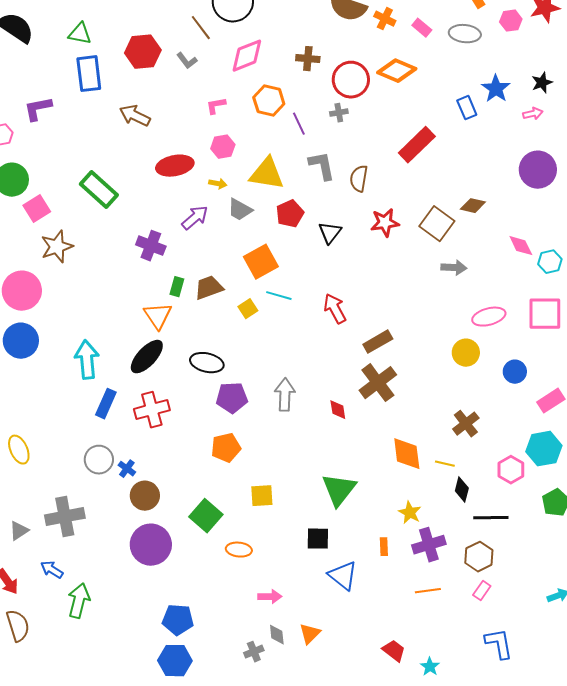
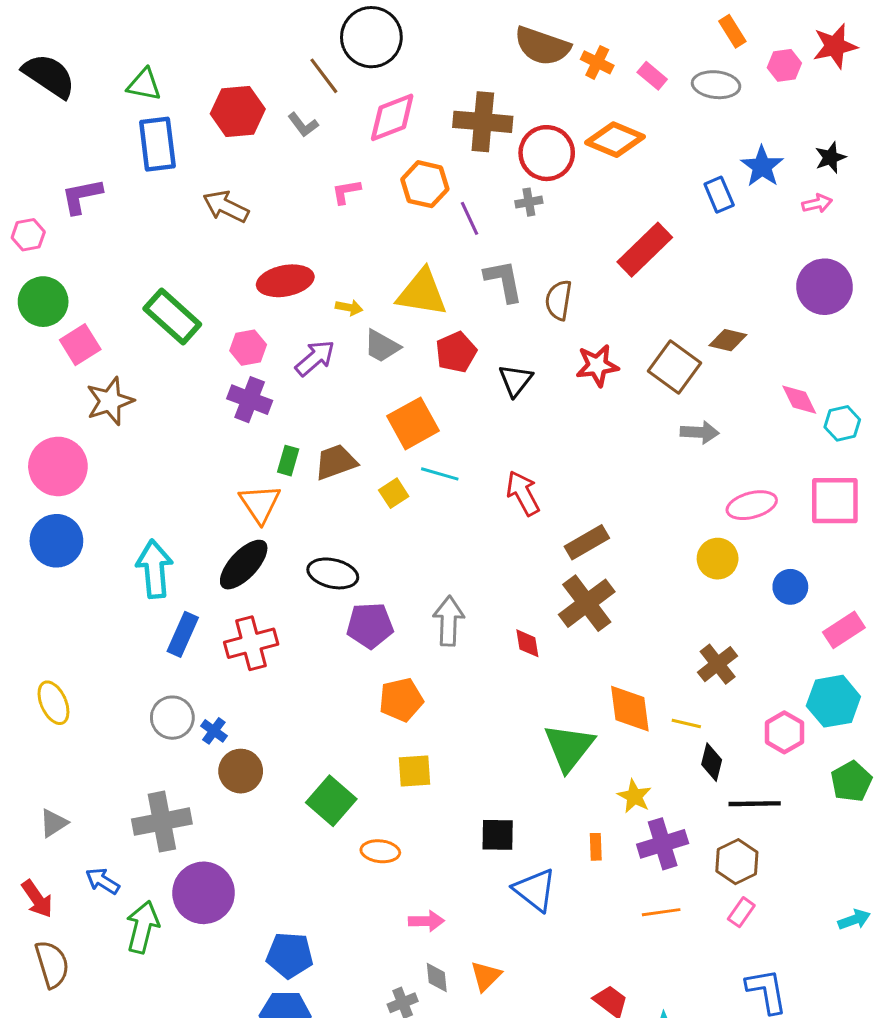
brown cross: (308, 59) -> (483, 122), size x1.6
pink hexagon: (223, 147) -> (248, 348), moved
orange pentagon: (226, 448) -> (401, 700), moved
green triangle: (339, 490) -> (569, 747), moved
gray cross: (65, 517) -> (162, 822), moved
purple circle: (151, 545) -> (204, 893), moved

